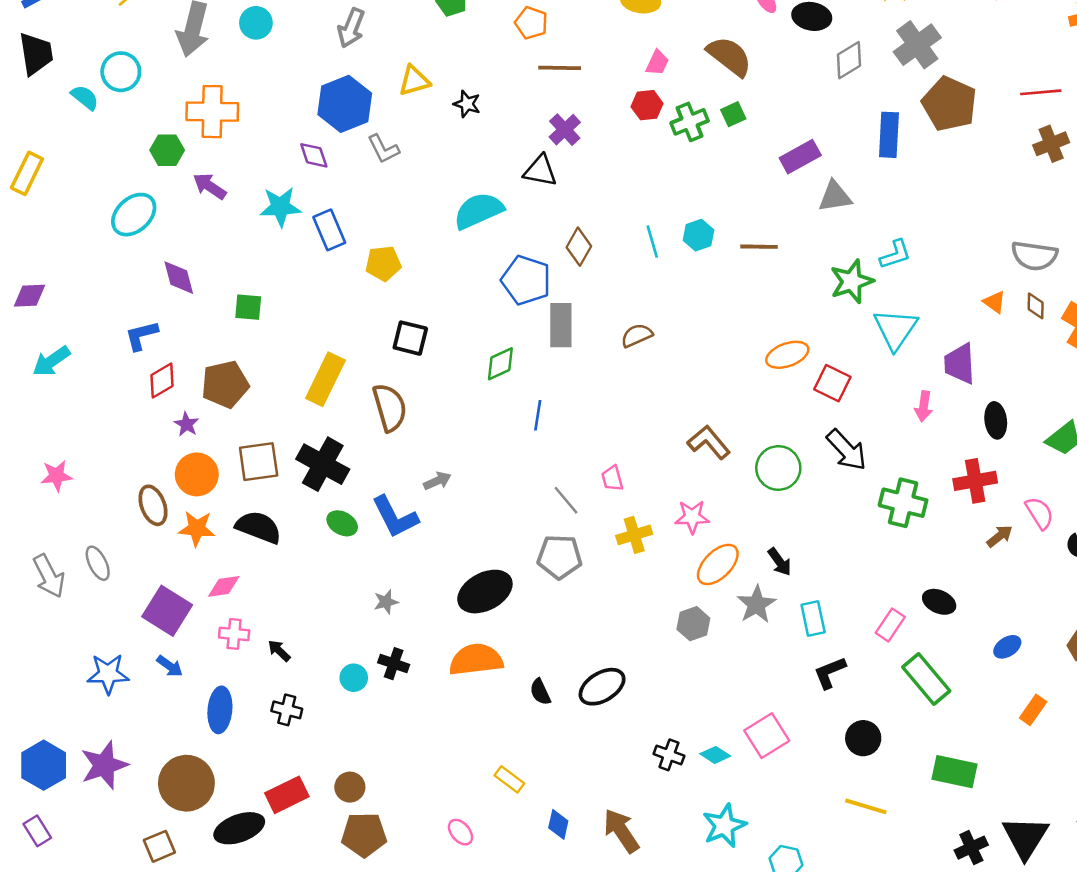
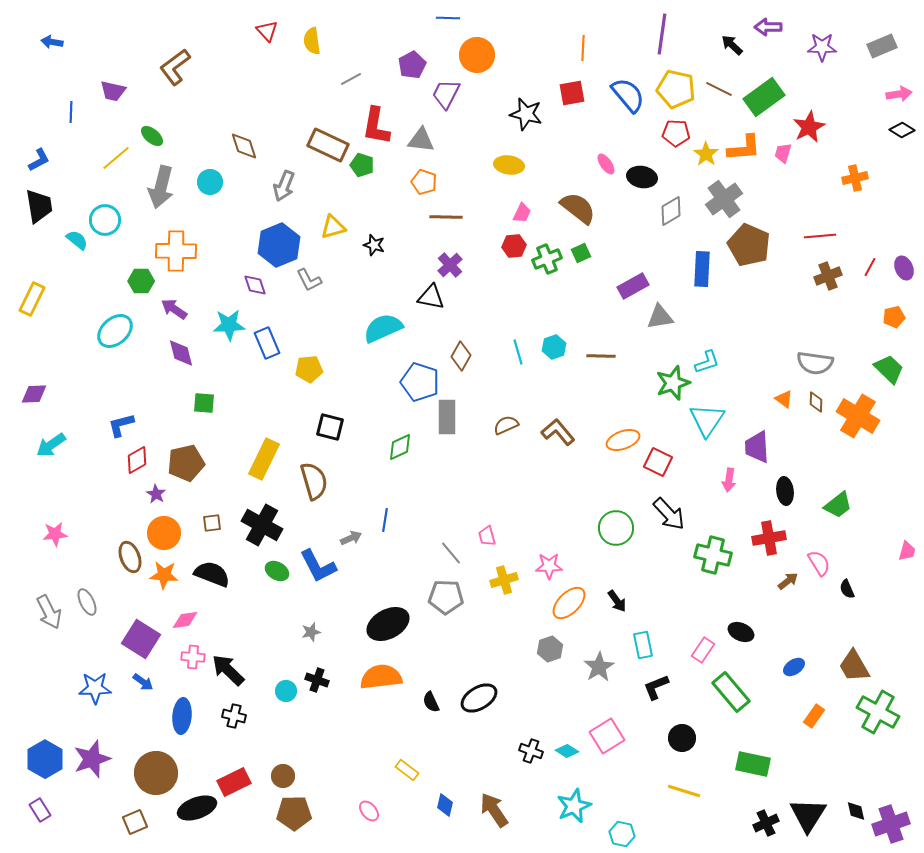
purple diamond: (179, 278) -> (181, 353), moved
blue line: (538, 415) -> (385, 520), moved
brown L-shape: (709, 442) -> (558, 432), moved
brown square: (259, 462) -> (212, 523), size x0.6
gray star: (756, 604) -> (599, 667), moved
black arrow: (279, 651) -> (228, 670), size x1.8

